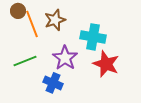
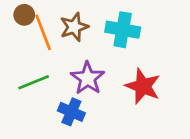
cyan cross: (93, 37) -> (123, 30), moved

